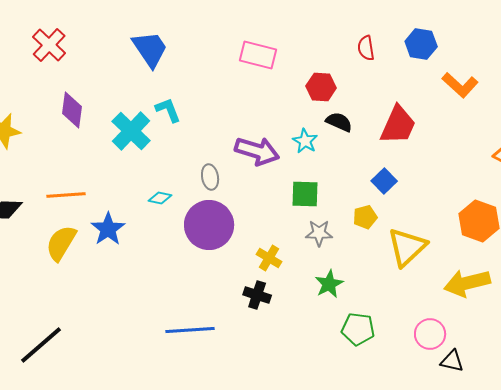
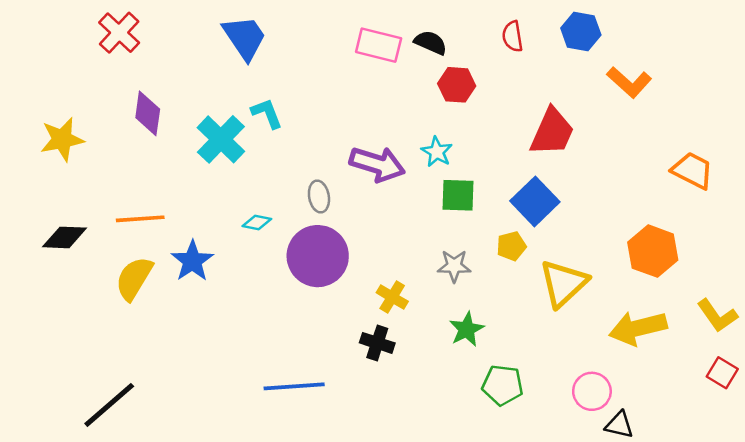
black semicircle: (339, 122) -> (431, 43), moved
blue square: (384, 181) -> (535, 201), size x1.5
green square: (305, 194) -> (458, 195), moved

